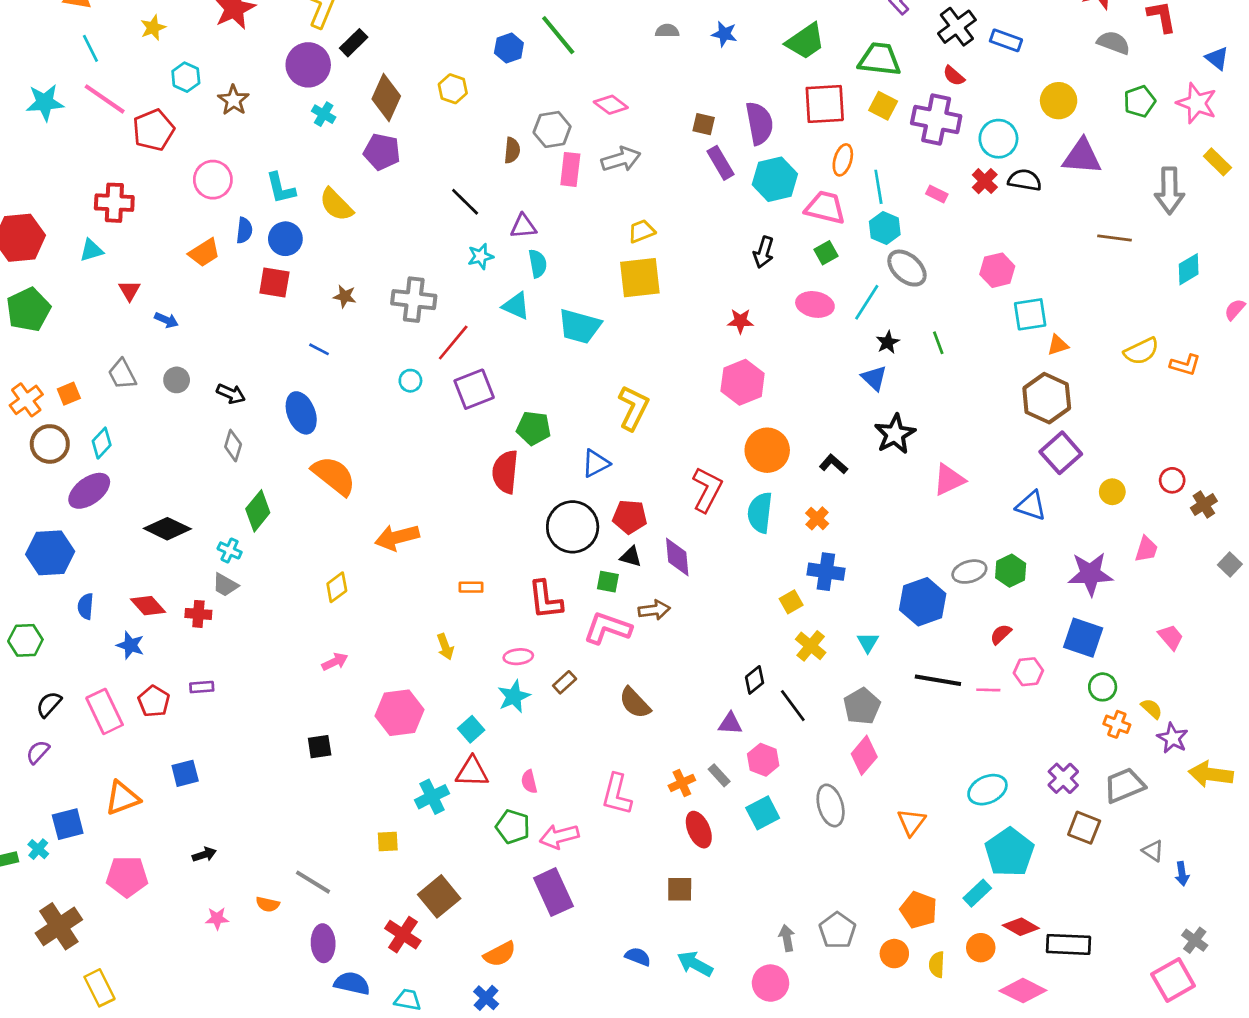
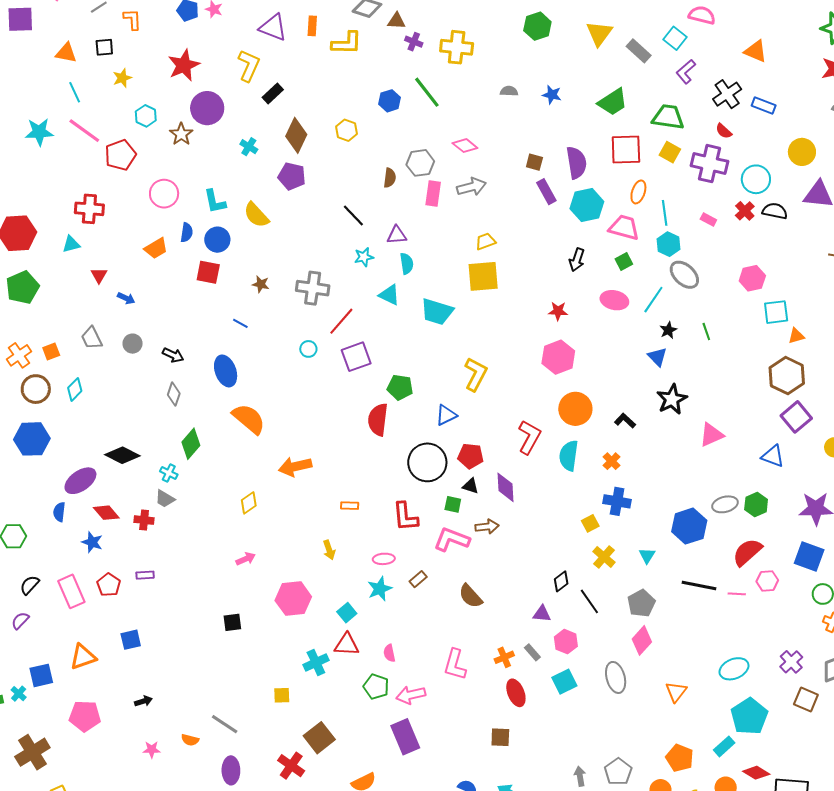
purple circle: (308, 65) -> (207, 108), moved
purple ellipse: (89, 491) -> (80, 481), moved
blue hexagon: (50, 553) -> (32, 439), moved
red semicircle: (1001, 634) -> (747, 552), size x1.8

